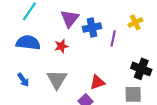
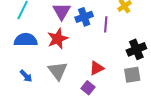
red star: (61, 46) -> (58, 39), size x1.5
black cross: (141, 69) -> (136, 49), turned -36

